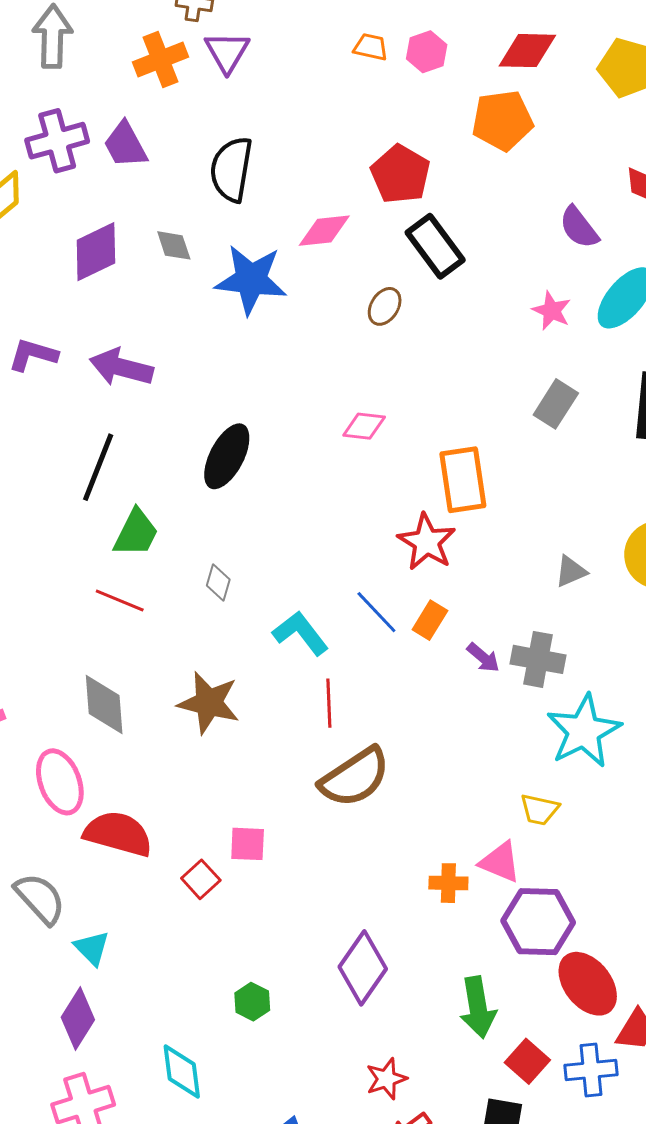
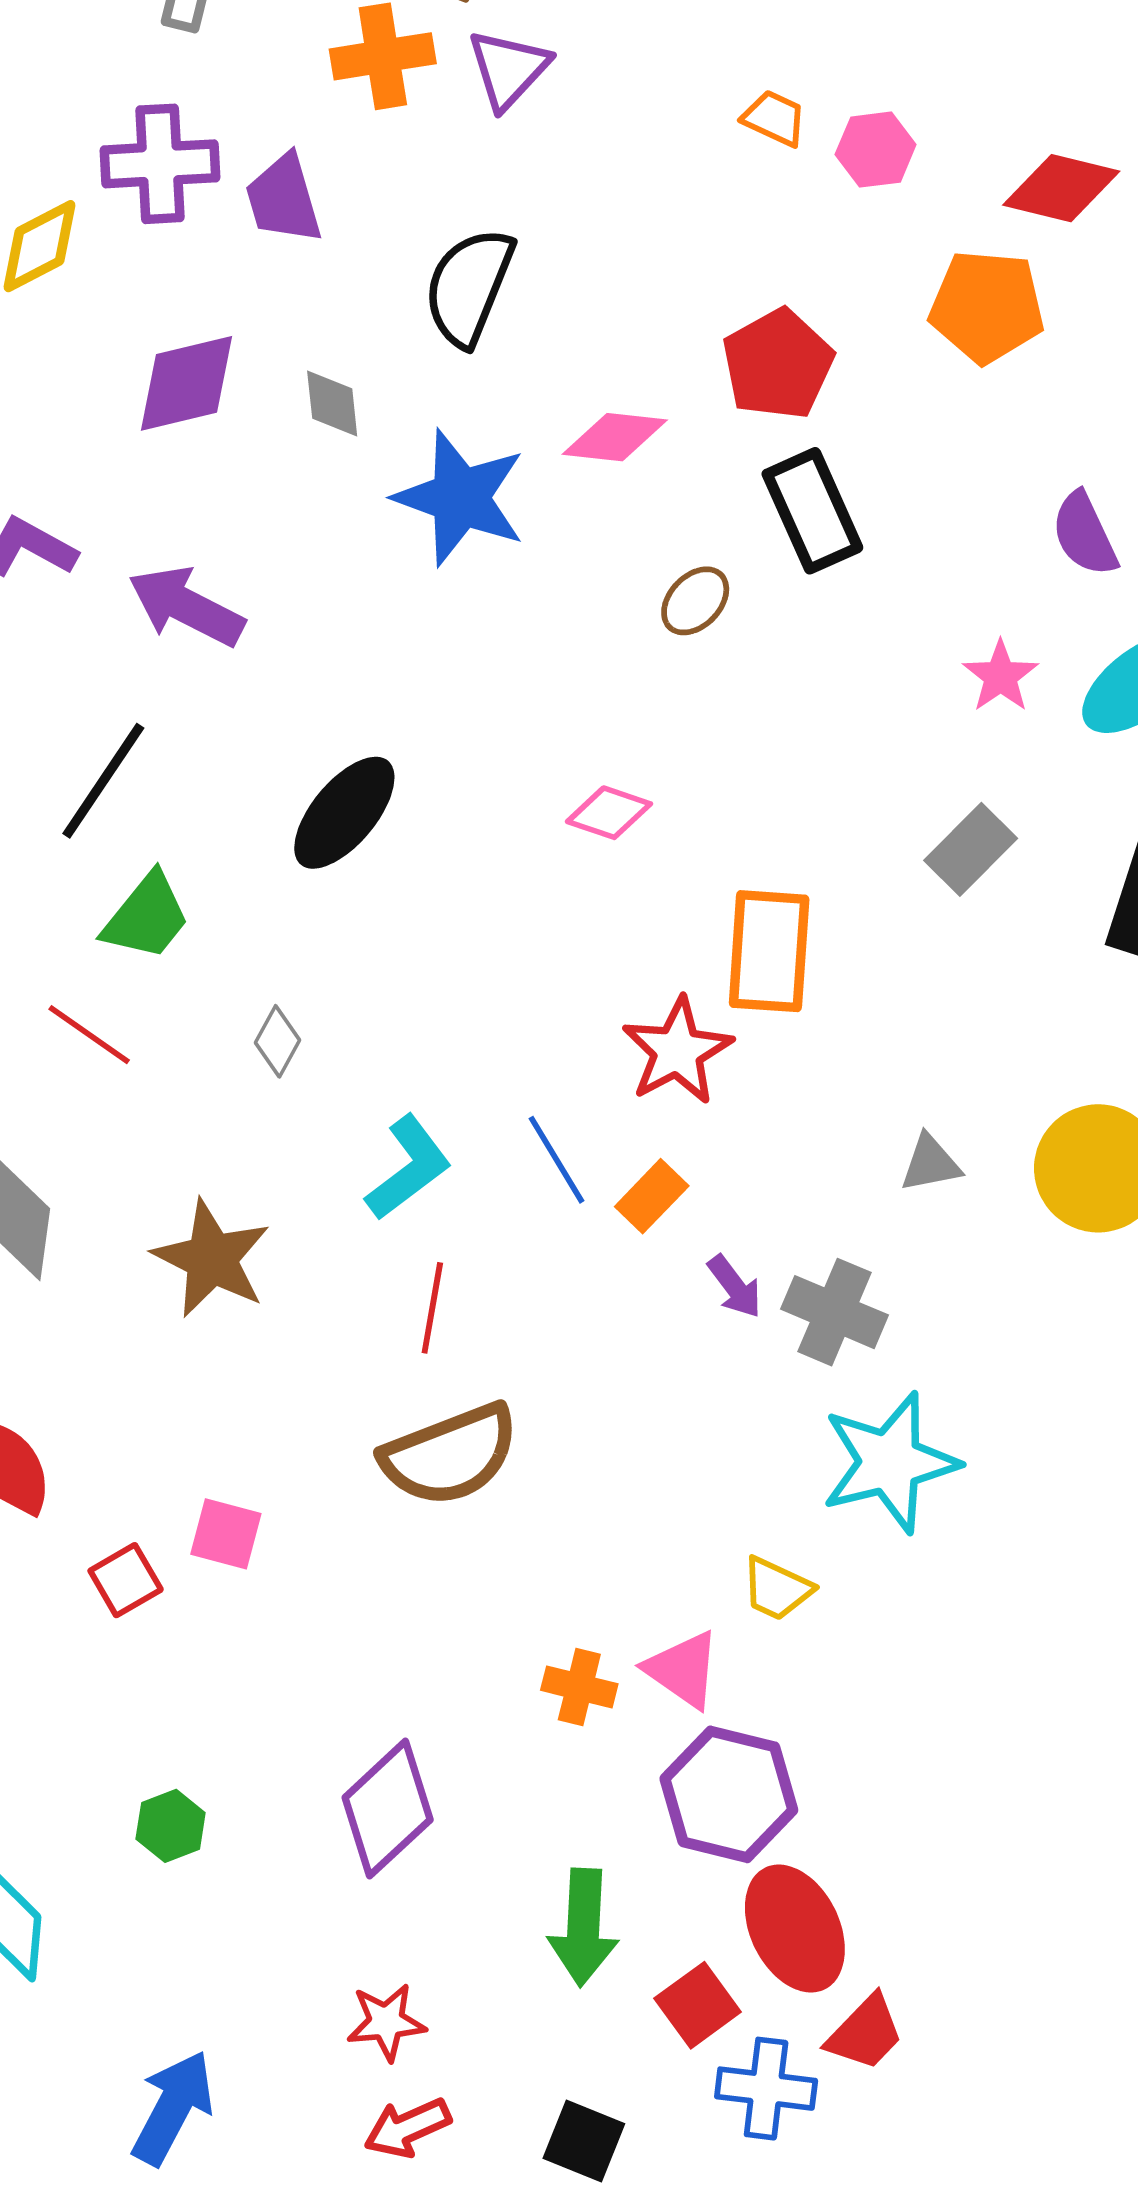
cyan L-shape: (301, 633) -> (408, 1168), turned 78
red square: (527, 1061) -> (698, 2005), moved

